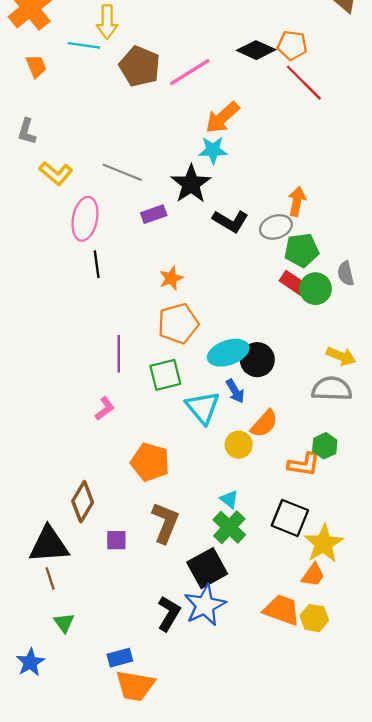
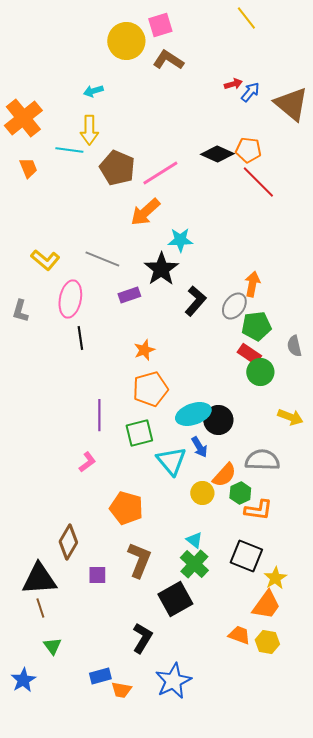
orange arrow: (222, 118) -> (145, 212), moved
gray L-shape: (27, 131) -> (20, 311), moved
black L-shape: (230, 221) -> (195, 301), turned -80
gray ellipse: (276, 227) -> (234, 306), turned -36
green circle: (315, 289) -> (260, 372), moved
gray semicircle: (332, 389) -> (262, 460), moved
green hexagon: (325, 446) -> (240, 493), moved
yellow star: (324, 544) -> (275, 578), size x0.7
orange trapezoid: (313, 575) -> (266, 605), size x1.4
blue star: (205, 605) -> (173, 681), moved
orange trapezoid: (282, 610) -> (239, 635), size x0.7
orange trapezoid: (135, 686) -> (121, 690), moved, size x0.6

